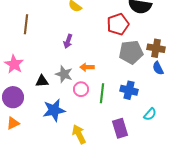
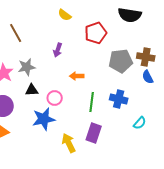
brown line: (26, 24) -> (16, 33), turned -36
red pentagon: (118, 24) -> (96, 33), moved
gray star: (64, 74) -> (27, 67), moved, turned -30
pink circle: (81, 89) -> (55, 98), moved
purple rectangle: (120, 128) -> (94, 133), moved, turned 36

